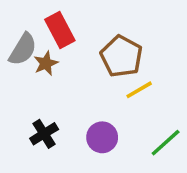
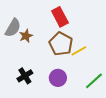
red rectangle: (60, 30) -> (60, 17), moved
brown pentagon: (121, 56) -> (61, 44), moved

